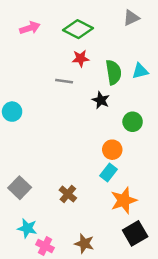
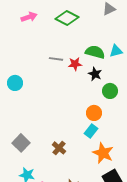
red star: (81, 58) -> (75, 64), moved
green semicircle: (114, 72) -> (95, 52), turned -66
black star: (101, 100) -> (95, 74), moved
orange star: (124, 200) -> (103, 153), turned -30

